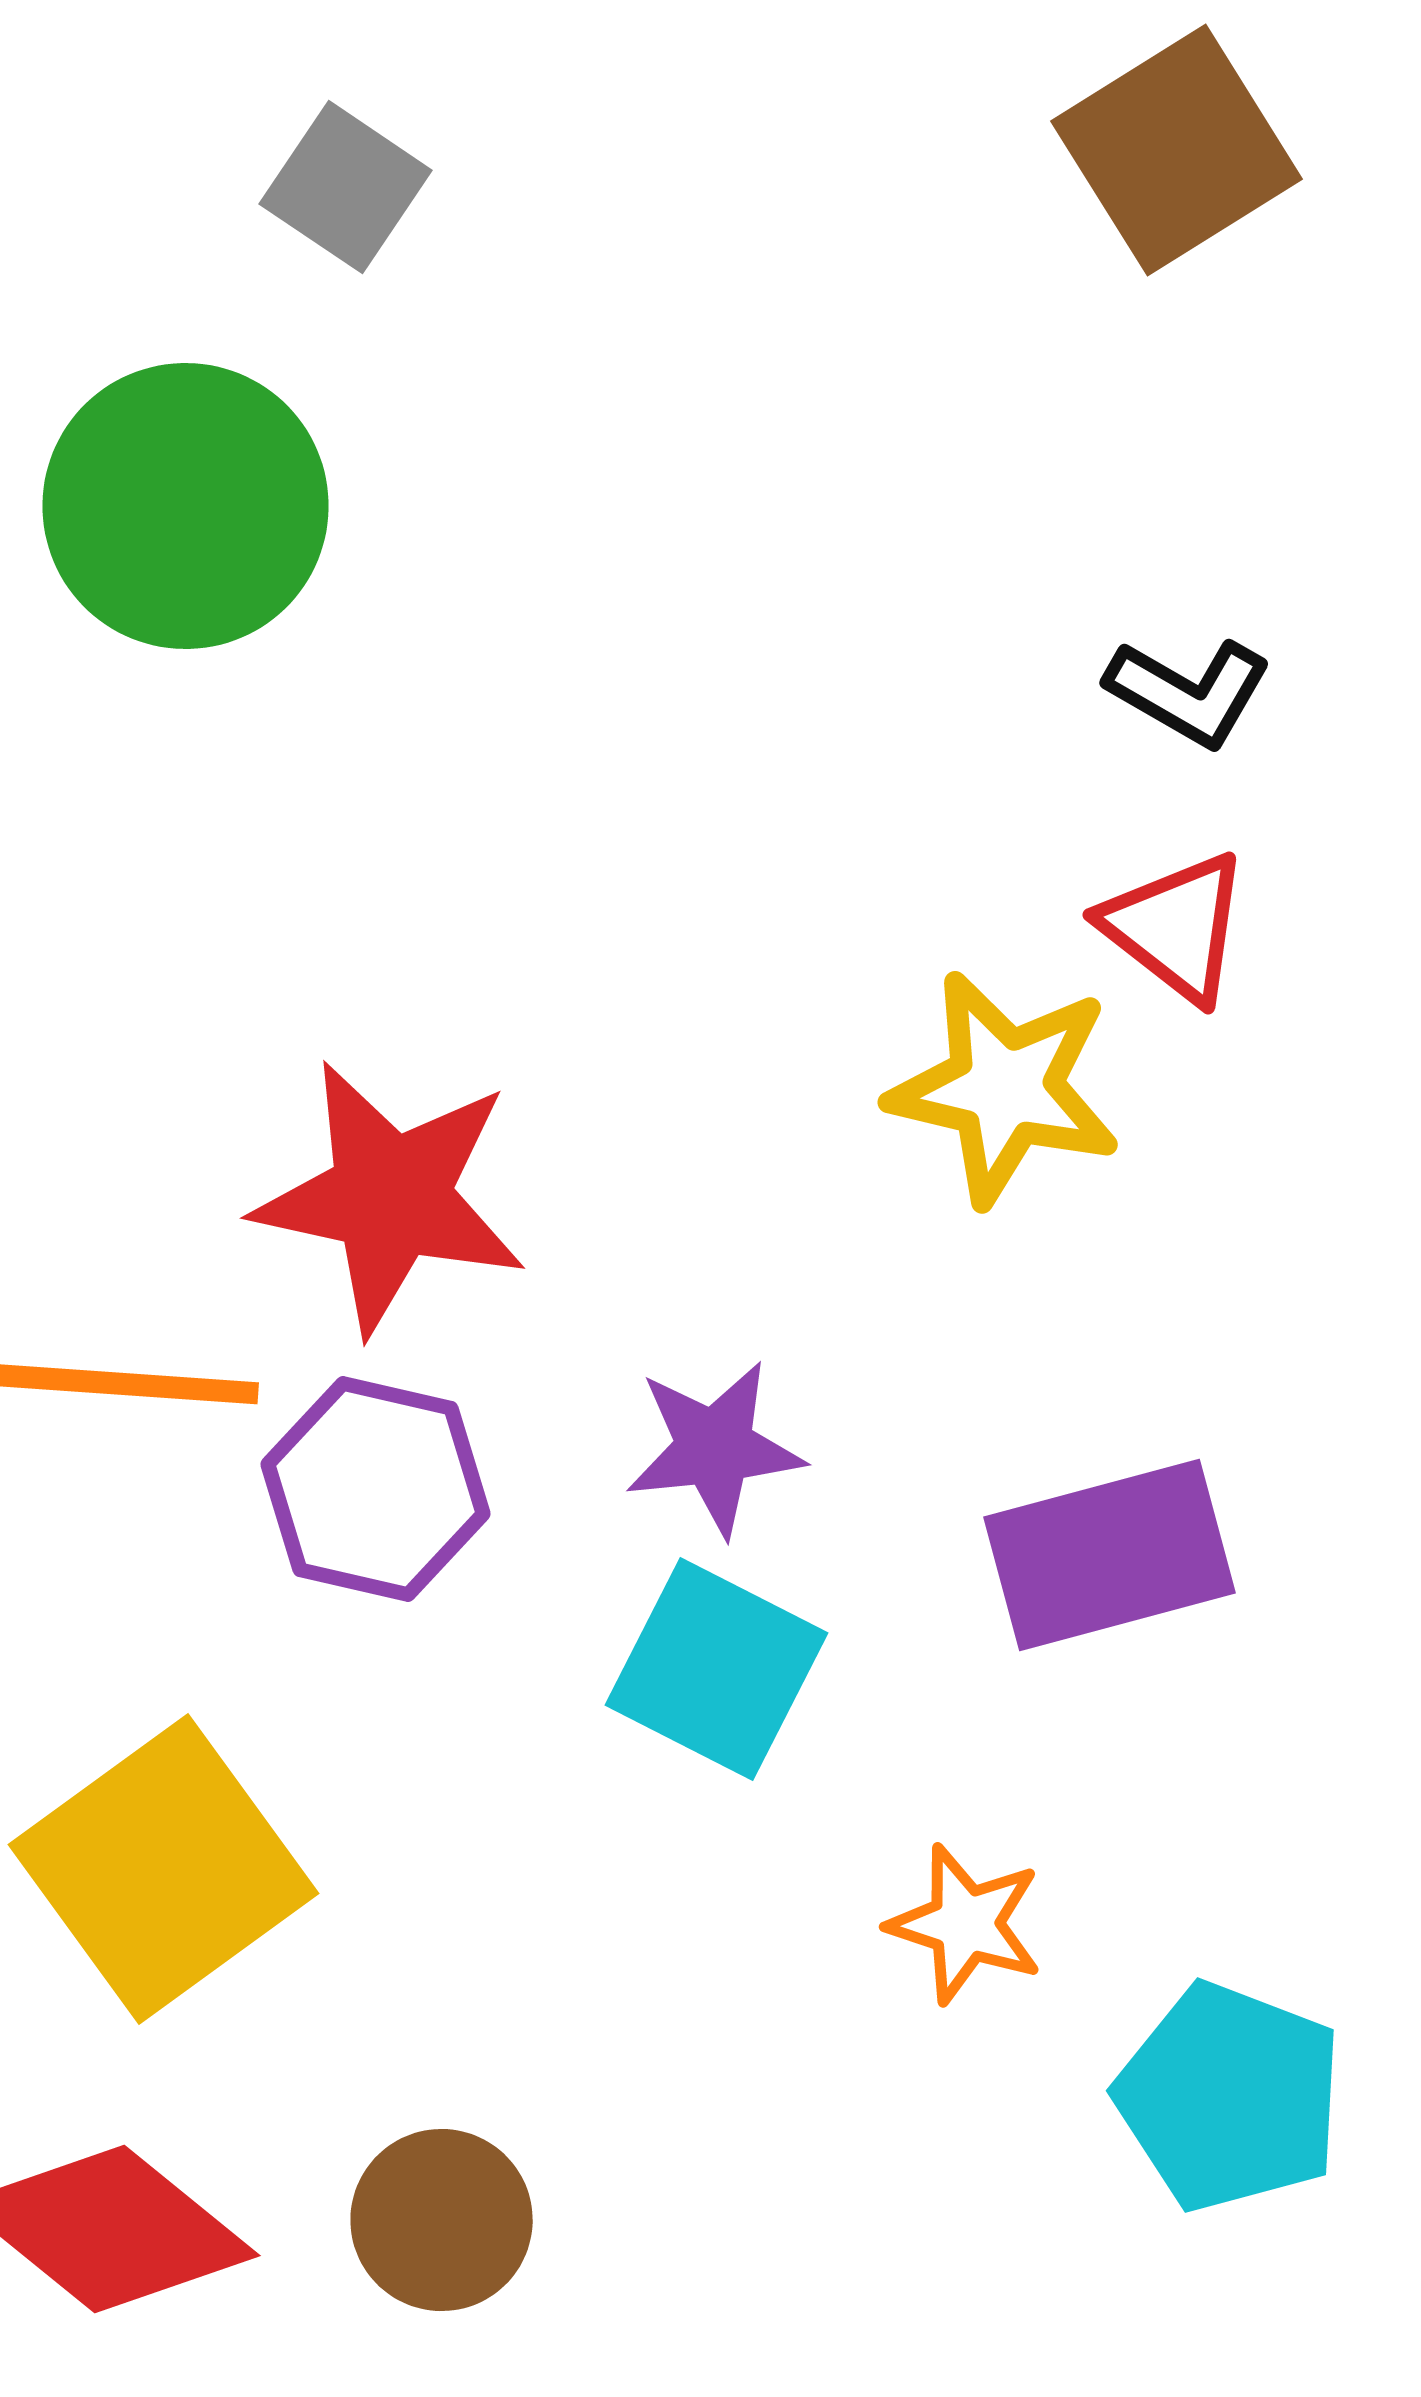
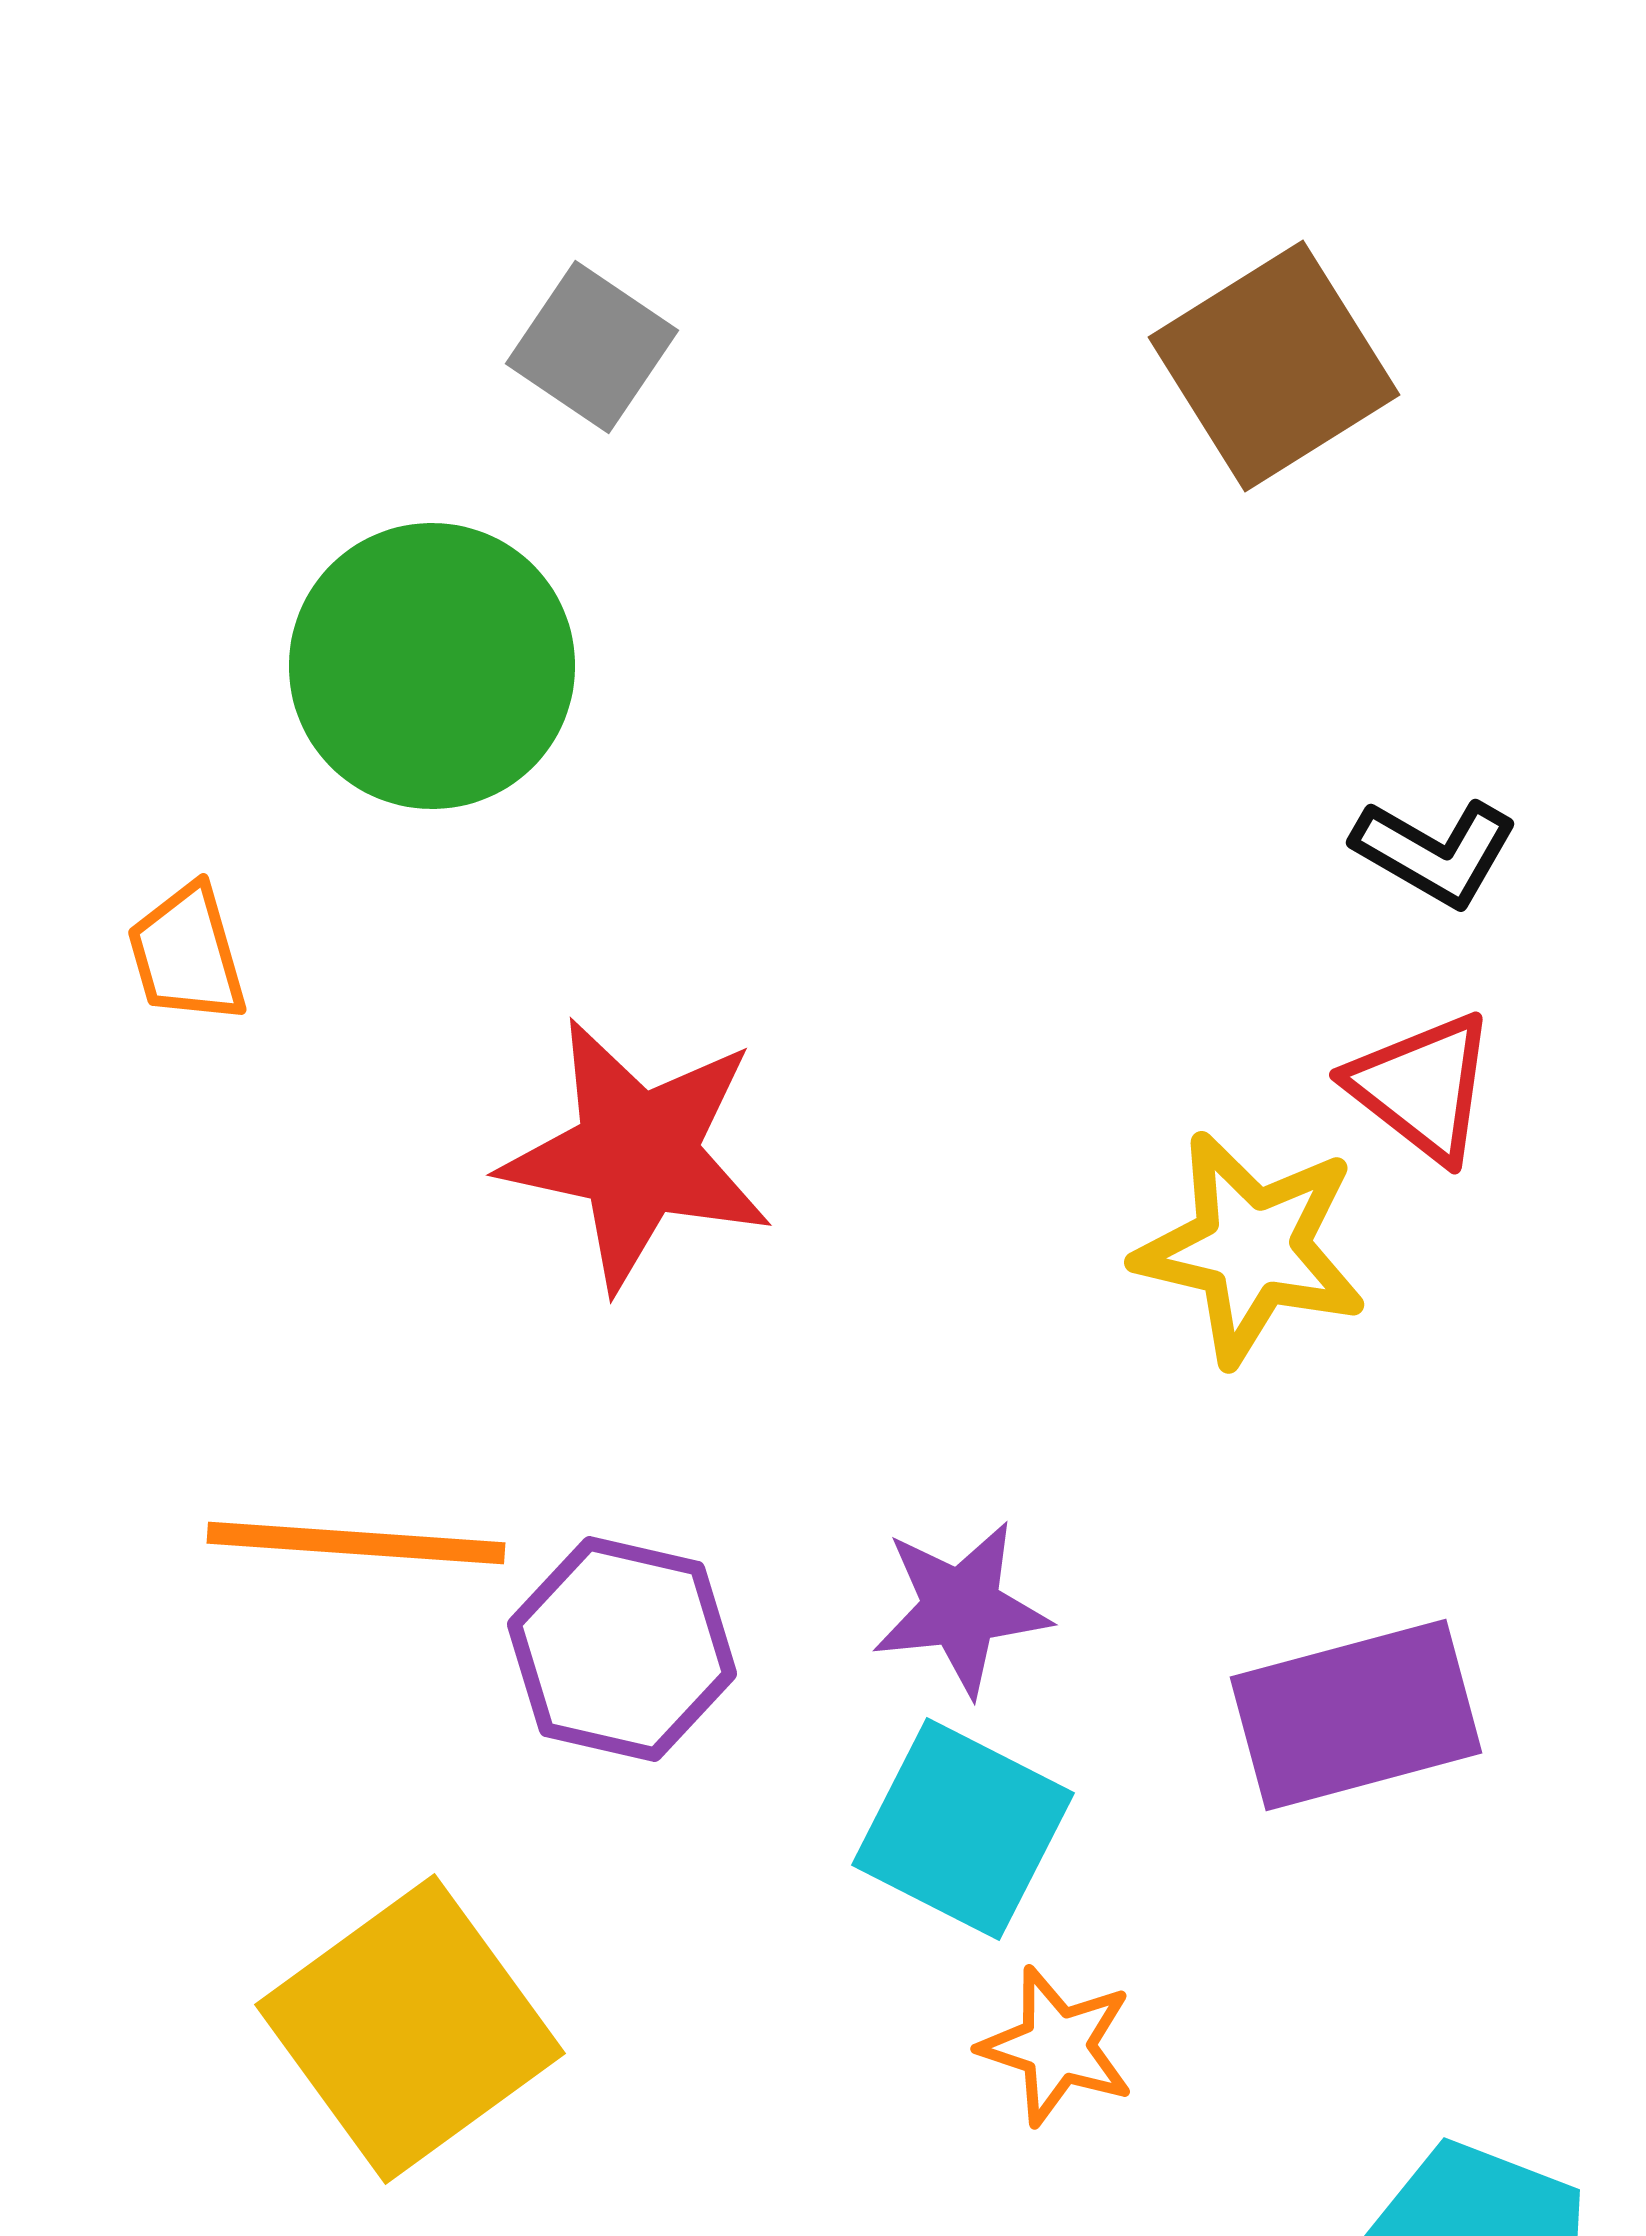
brown square: (1177, 150) -> (1274, 366), moved
red star: (391, 1197) -> (637, 1154), moved
orange star: (966, 1924) -> (1057, 2046), moved

